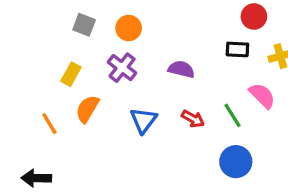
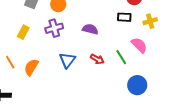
purple cross: (122, 68) -> (54, 28), turned 36
orange semicircle: (87, 109) -> (31, 67), moved
blue circle: (236, 162) -> (137, 85), moved

